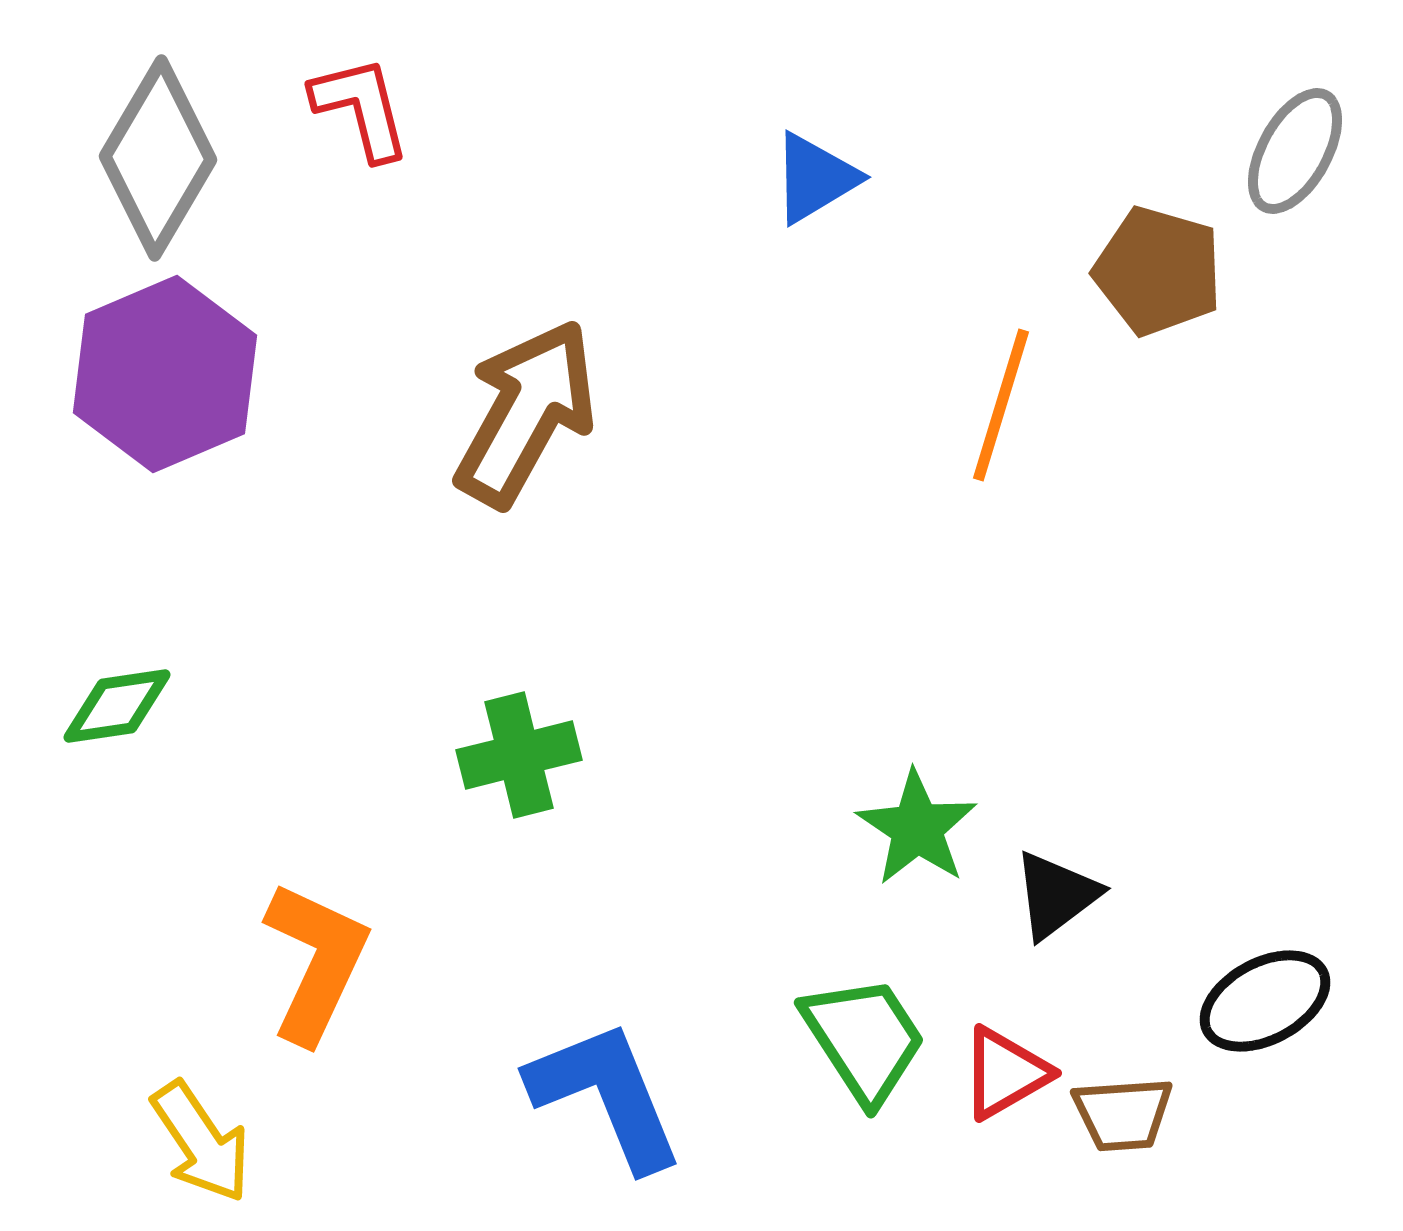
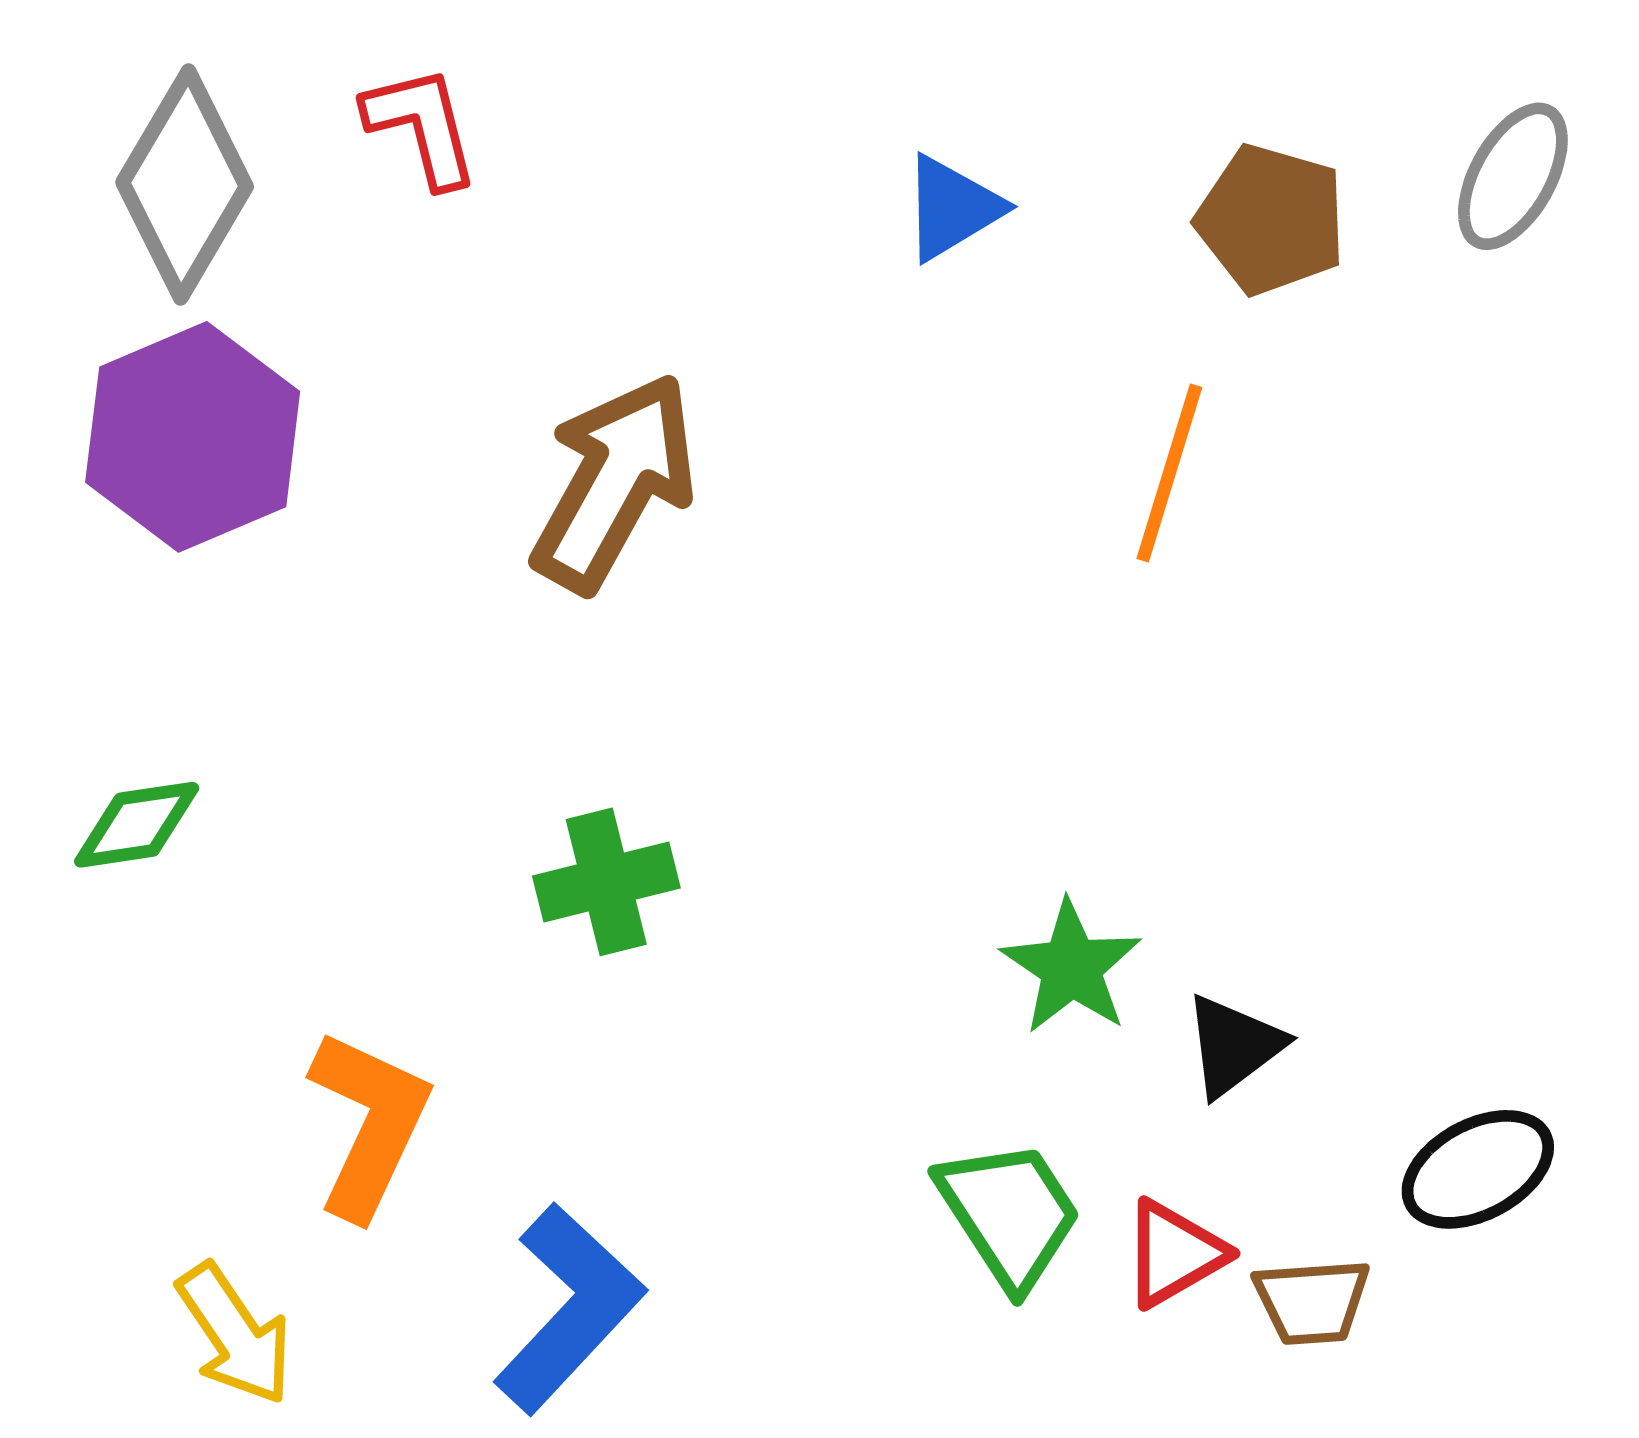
brown pentagon: (1158, 271) -> (1271, 220), moved
blue L-shape: (606, 1095) -> (569, 1308), moved, turned 65

